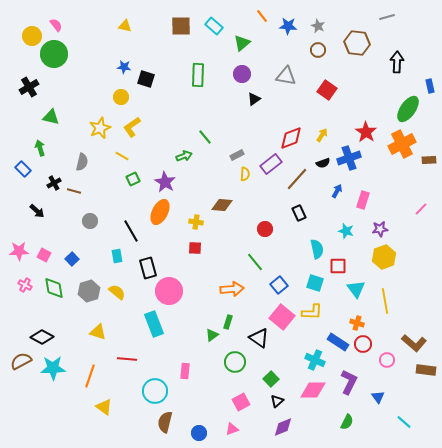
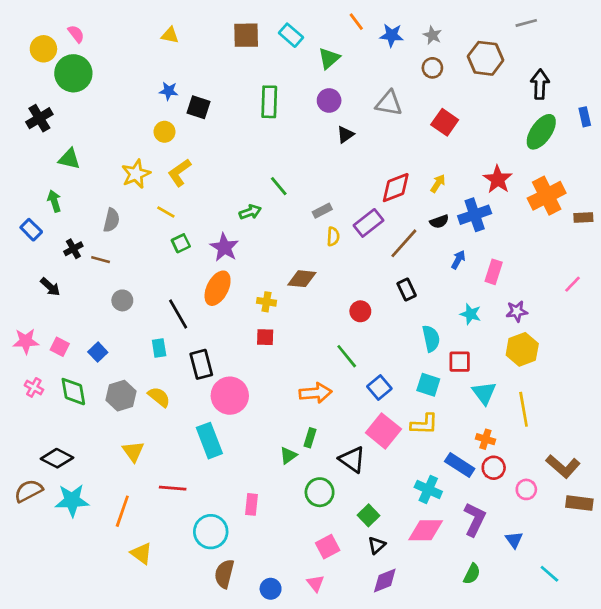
green ellipse: (408, 109) -> (541, 132), moved
yellow triangle: (98, 332) -> (133, 451), turned 36
pink triangle: (232, 429) -> (315, 583), turned -48

